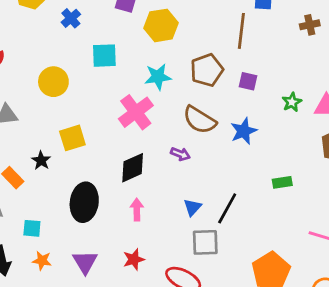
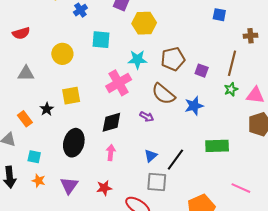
brown line: (241, 31) -> (232, 63), moved
green rectangle: (282, 182) -> (217, 146), size x1.6

